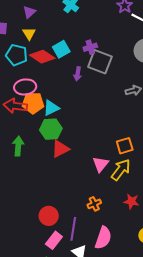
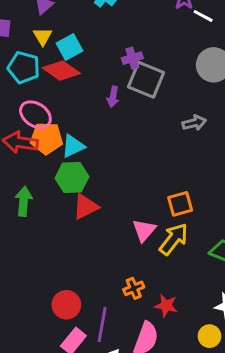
cyan square: (61, 49) -> (70, 47), moved
pink ellipse: (25, 87) -> (35, 115), turned 40
red star: (131, 201) -> (166, 306), moved

